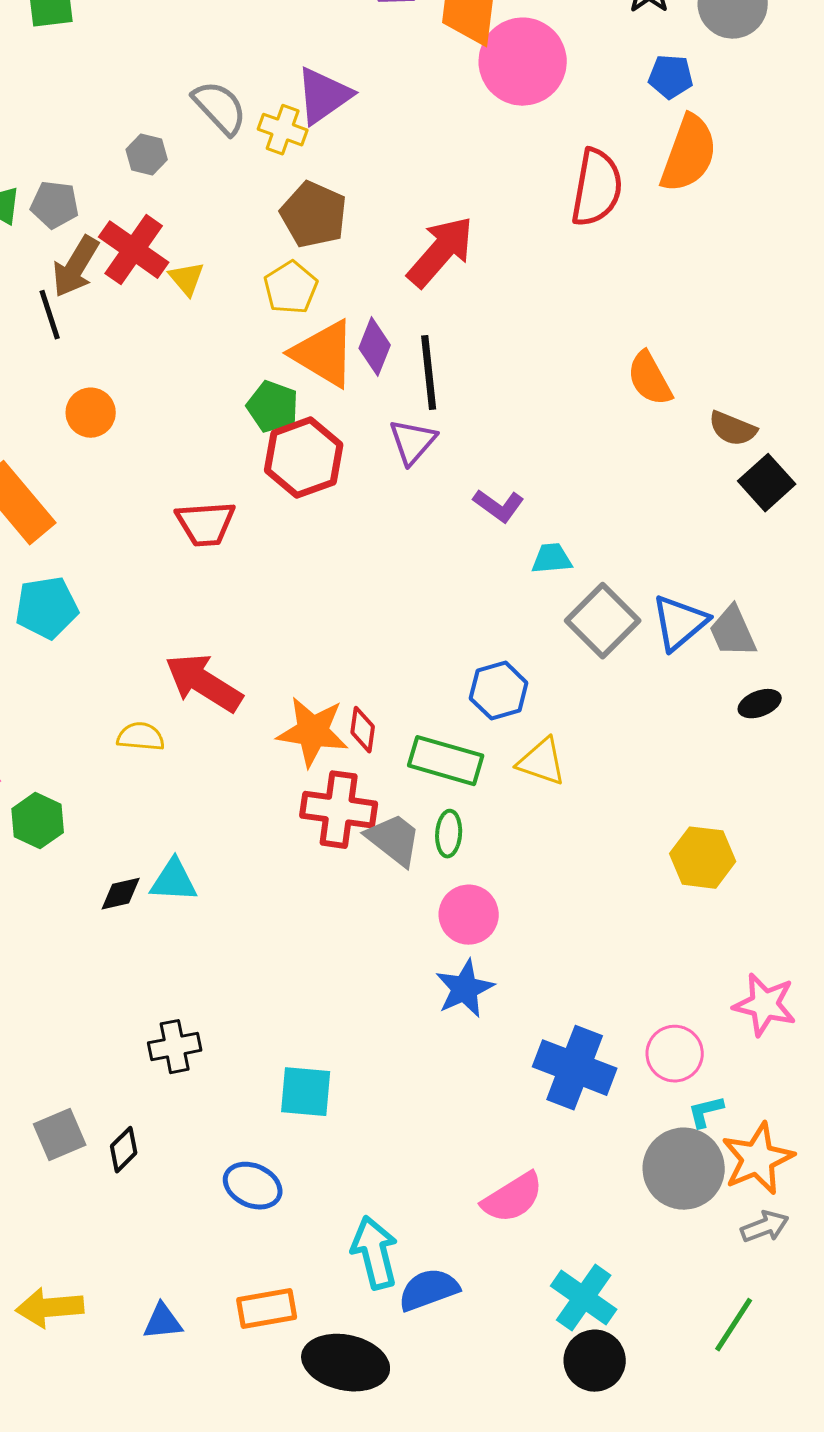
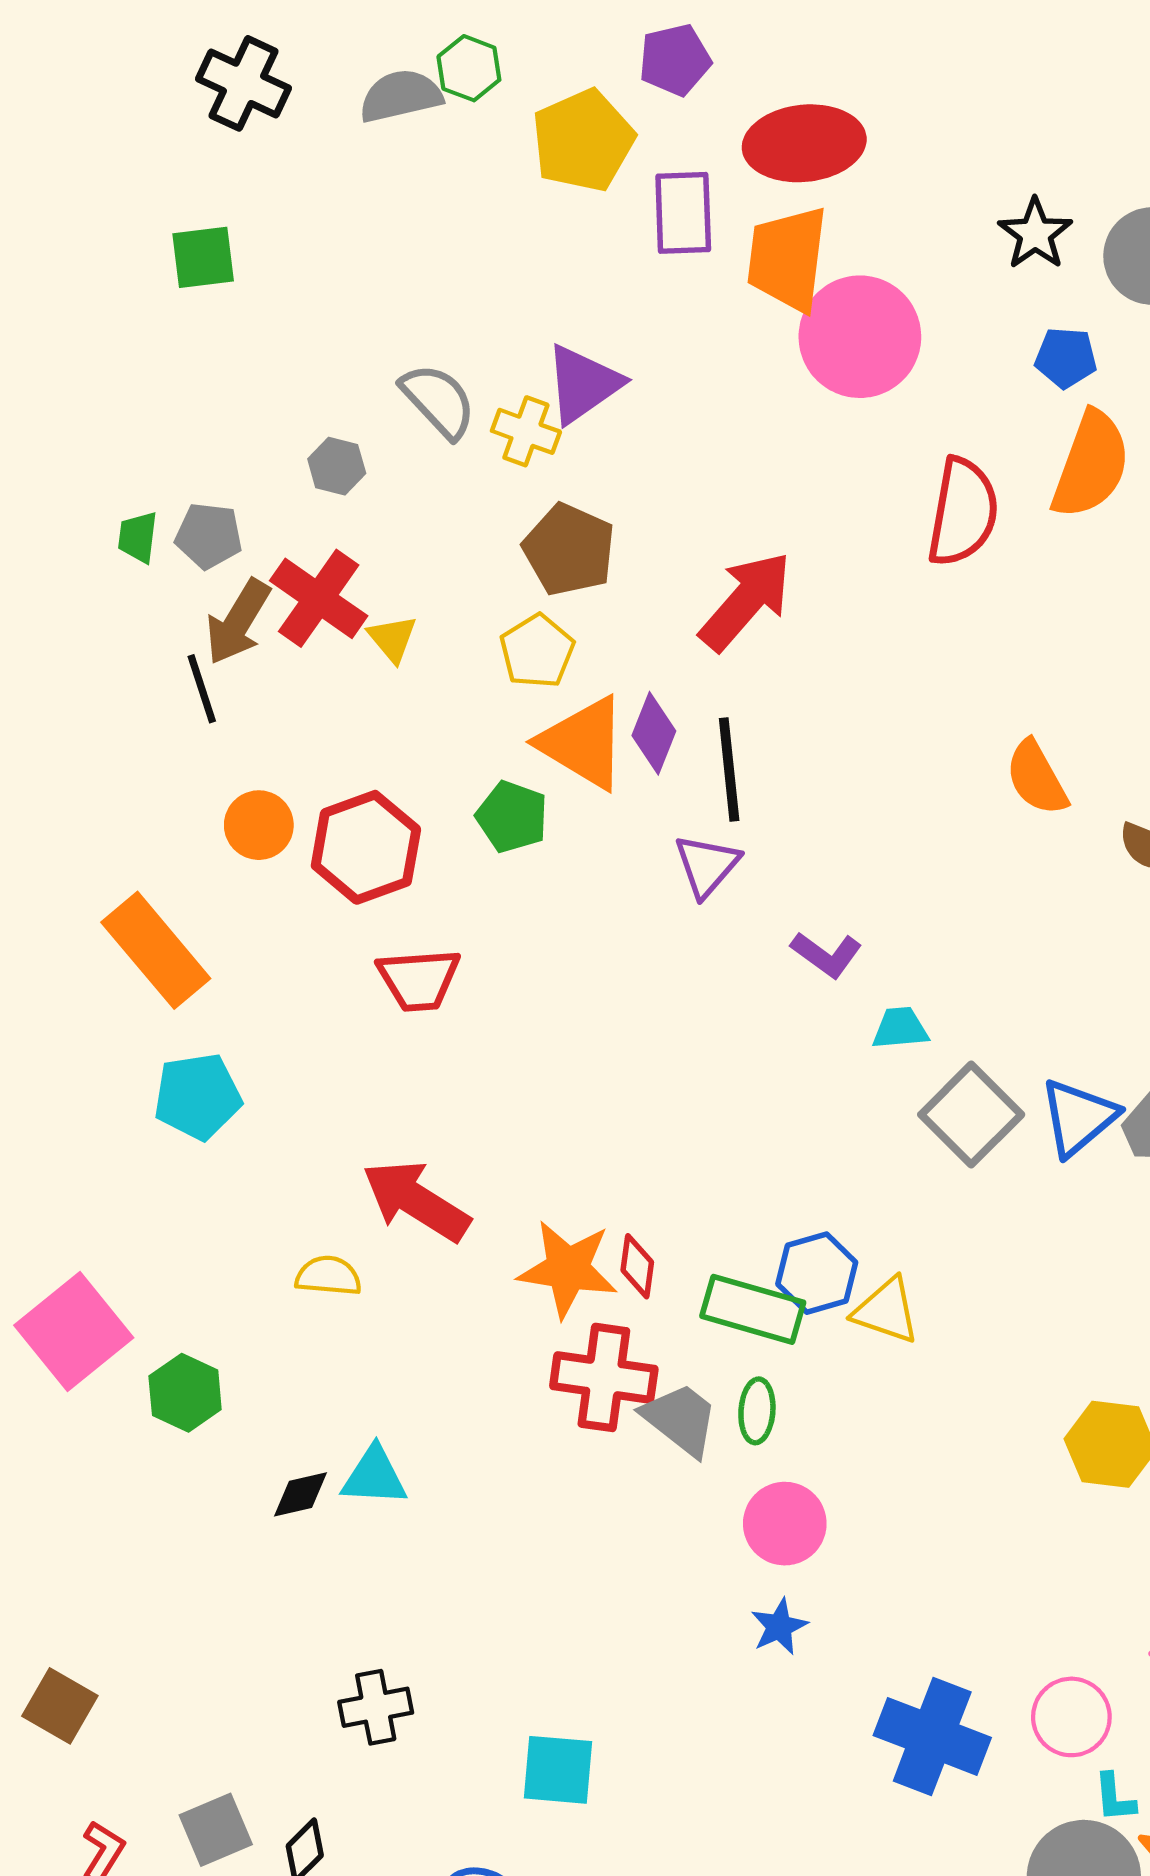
red hexagon: (304, 458) -> (366, 847), moved
blue hexagon: (499, 691) -> (817, 1273), moved
blue star: (465, 989) -> (779, 1627), size x0.7
cyan L-shape: (706, 1112) -> (1115, 1798), turned -81

